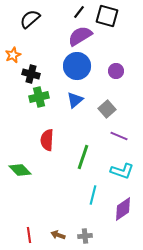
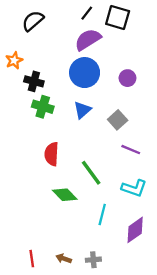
green cross: (39, 97) -> (43, 107), turned 30
green line: (83, 157) -> (91, 173), turned -55
green diamond: (20, 170) -> (65, 195), moved

